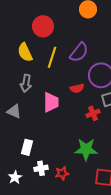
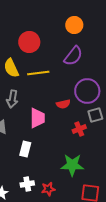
purple semicircle: (79, 52) -> (73, 56), moved
yellow line: (52, 57) -> (38, 73), turned 65
white rectangle: (27, 147) -> (25, 149), moved

